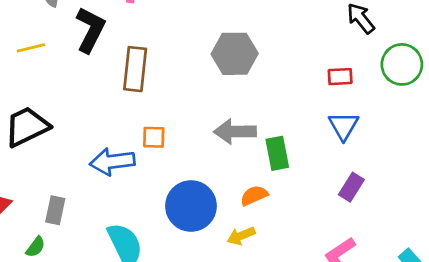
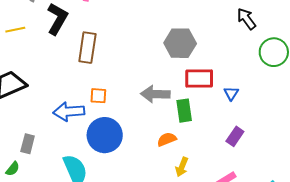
gray hexagon: (235, 54) -> (180, 43), moved
red rectangle: (340, 77) -> (199, 78), moved, size x1.6
blue triangle: (343, 126) -> (231, 93), size x0.7
blue circle: (191, 206) -> (105, 135), moved
yellow arrow: (241, 236) -> (182, 167), moved, turned -48

